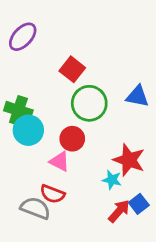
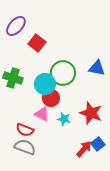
red square: (72, 69) -> (37, 43), moved
cyan circle: (28, 130) -> (45, 84), moved
cyan star: (112, 180) -> (64, 119), moved
red semicircle: (52, 194) -> (25, 130), moved

